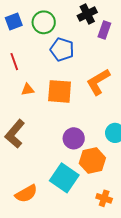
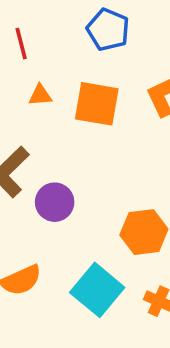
purple circle: (74, 138) -> (55, 202), moved
cyan square: (64, 178) -> (97, 290), moved

